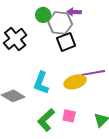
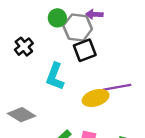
black cross: (15, 39) -> (24, 47), size x0.7
cyan L-shape: (41, 83) -> (55, 76), moved

